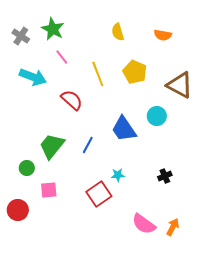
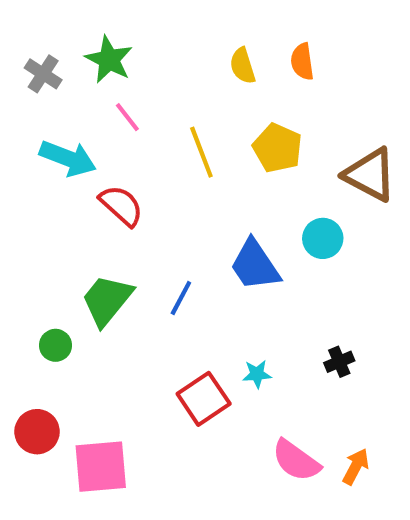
orange semicircle: (163, 35) -> (302, 62), moved, turned 72
red semicircle: (72, 100) -> (121, 206), moved
cyan star: (118, 175) -> (257, 374), moved
pink square: (49, 190) -> (101, 467), moved, size x1.6

